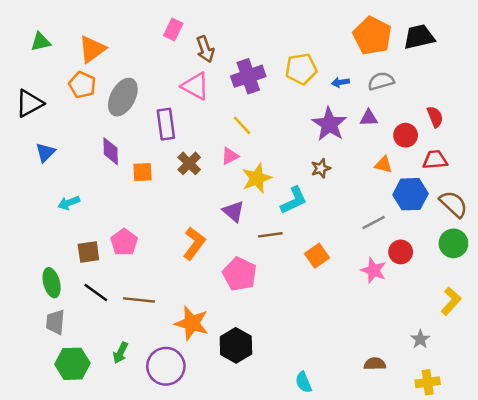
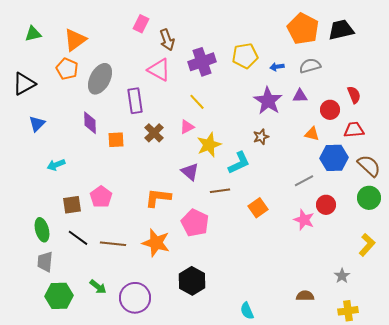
orange L-shape: (194, 243) -> (158, 198), turned -120
orange star: (192, 323) -> (156, 243), moved
green arrow: (120, 353) -> (98, 287), turned -78

